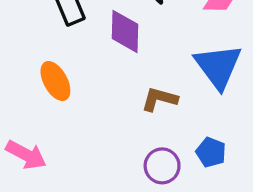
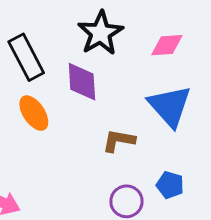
orange ellipse: (55, 81) -> (34, 113), moved

